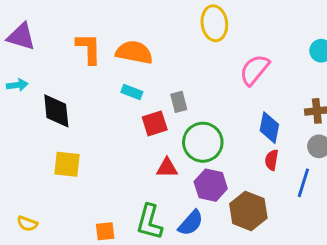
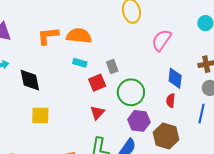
orange L-shape: (89, 48) -> (48, 36), turned -90
red semicircle: (272, 160) -> (171, 101), moved
red triangle: (167, 168) -> (97, 113), moved, turned -42

